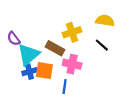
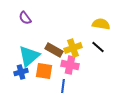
yellow cross: (72, 32) -> (73, 48), moved
purple semicircle: (14, 39) -> (25, 18), moved
blue cross: (30, 72) -> (21, 72), moved

